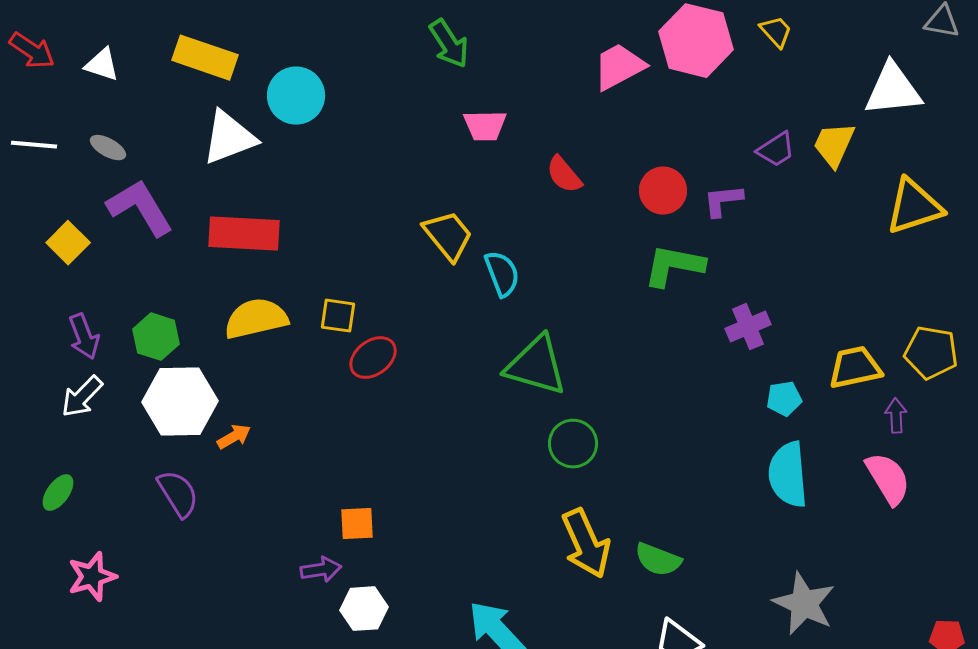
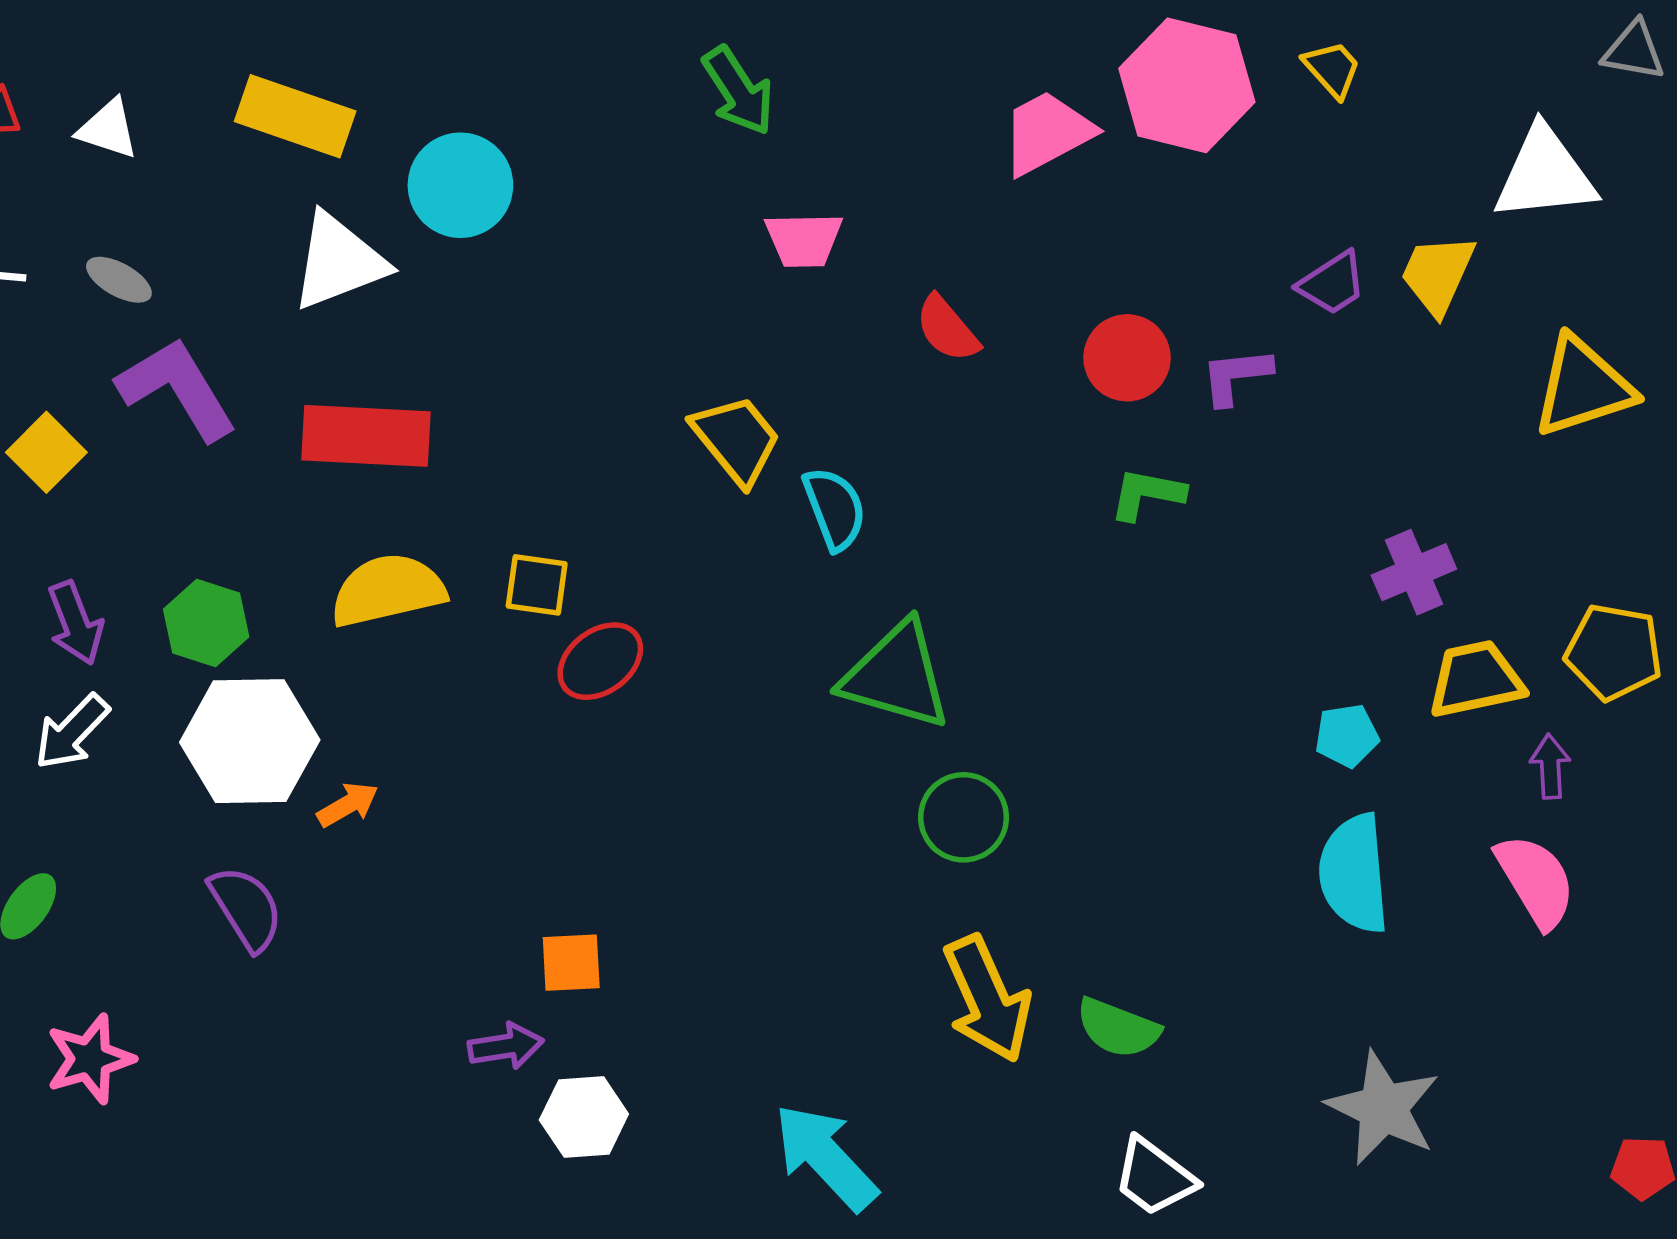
green L-shape: (674, 266) -> (1147, 494), size x0.7
purple cross: (748, 327) -> (1414, 572), moved

